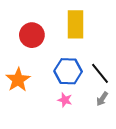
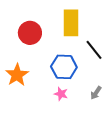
black line: (100, 73) -> (94, 50), moved

